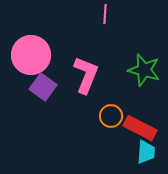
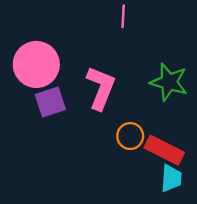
purple square: (43, 87) -> (50, 102), turned 36

